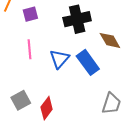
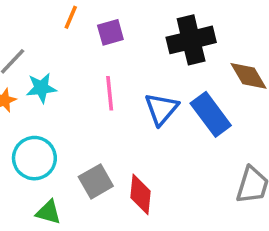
red diamond: (47, 108) -> (140, 194), turned -30

